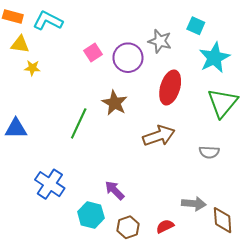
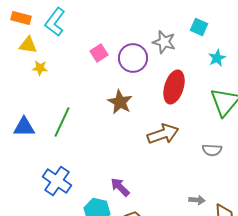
cyan L-shape: (48, 21) -> (55, 22), turned -80
cyan star: (214, 58) -> (217, 58), size x0.6
green line: (79, 123) -> (62, 122), moved
gray arrow: (194, 204) -> (197, 200), size x0.7

